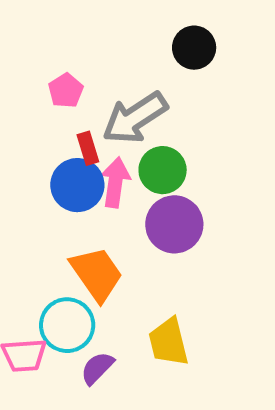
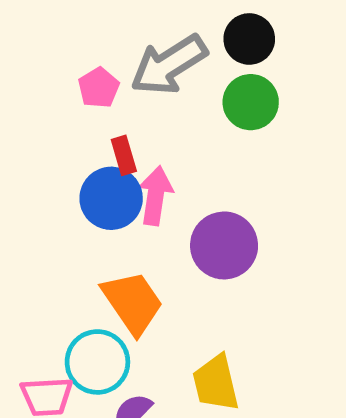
gray arrow: (135, 118) -> (169, 65), moved
green circle: (163, 170) -> (251, 102), moved

